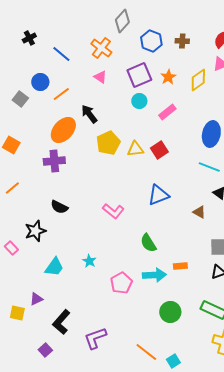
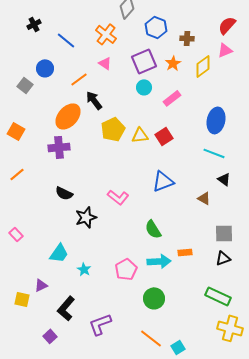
brown cross: (182, 41) -> (187, 38), moved
orange line: (61, 94) -> (79, 79), moved
black star: (35, 231) -> (86, 217), moved
cyan star: (89, 261) -> (84, 269), moved
green circle: (170, 312) -> (154, 298), moved

